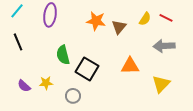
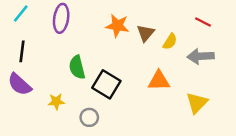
yellow semicircle: (145, 19) -> (170, 42), moved
black line: (18, 42) -> (22, 51), turned 30
purple semicircle: (24, 86) -> (20, 84), moved, size x1.5

